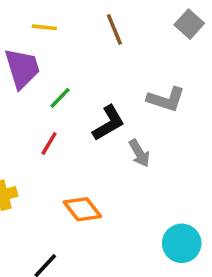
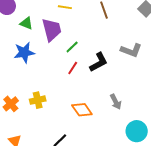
red line: (49, 143) -> (73, 68), moved
gray arrow: (139, 153) -> (116, 102), moved

